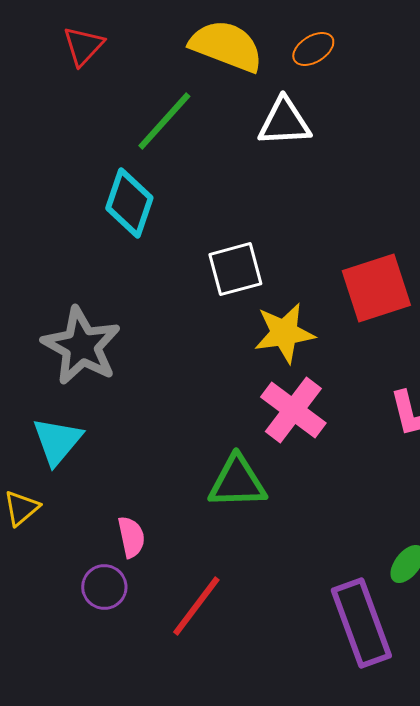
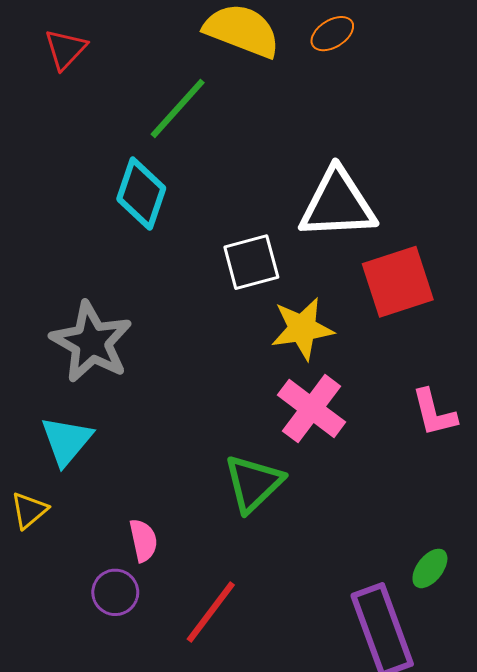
red triangle: (83, 46) -> (65, 49), moved
white triangle: (284, 122) -> (338, 204), moved, size x1.4
green triangle: (237, 482) -> (253, 483), turned -42

